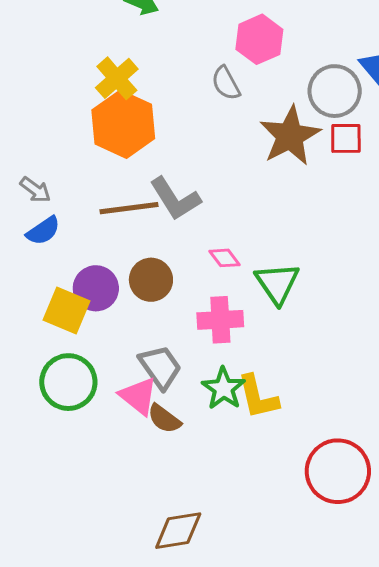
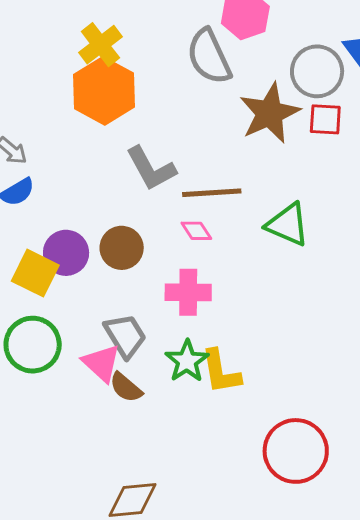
gray semicircle: (226, 83) -> (209, 57), size x1.6
brown line: (129, 208) -> (212, 193), moved
green triangle: (277, 283) -> (288, 225), moved, turned -36

